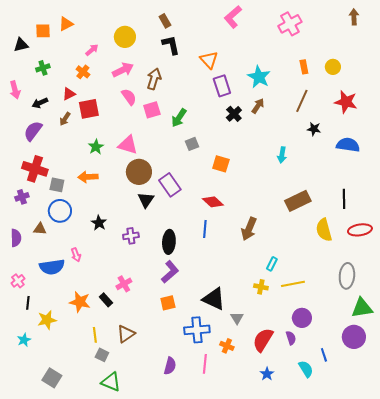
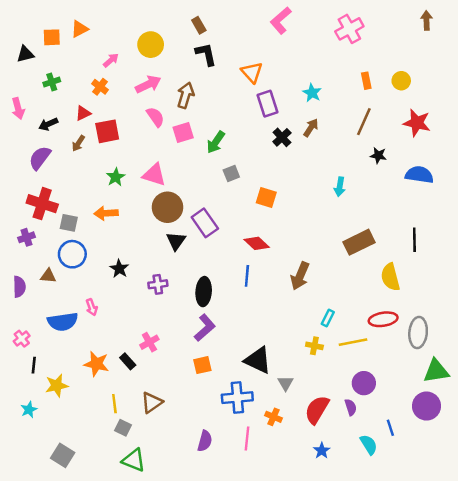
cyan star: (259, 77) -> (312, 93), size x0.7
red ellipse: (360, 230) -> (383, 319), moved

